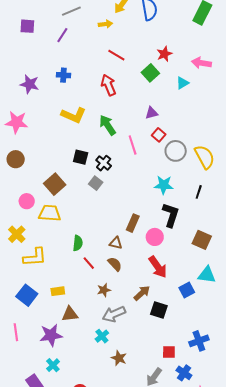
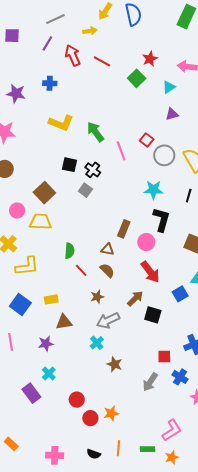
red arrow: (108, 85) -> (73, 55), moved
purple triangle: (152, 113) -> (172, 114), moved
purple star: (51, 335) -> (46, 344), size x0.7

